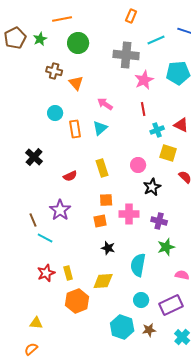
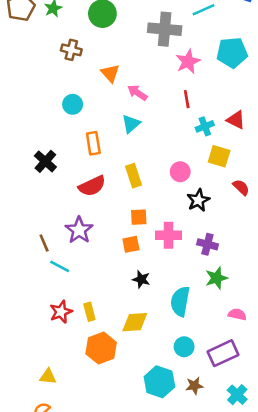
orange triangle: (76, 83) -> (110, 73), moved
orange rectangle: (75, 129) -> (93, 143), moved
red semicircle: (70, 176) -> (92, 186), size x1.5

